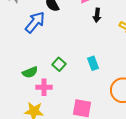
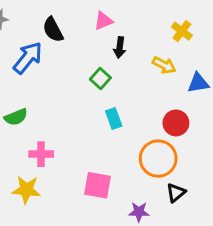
green square: (59, 64) -> (100, 79), moved
green semicircle: (30, 72) -> (16, 117), moved

